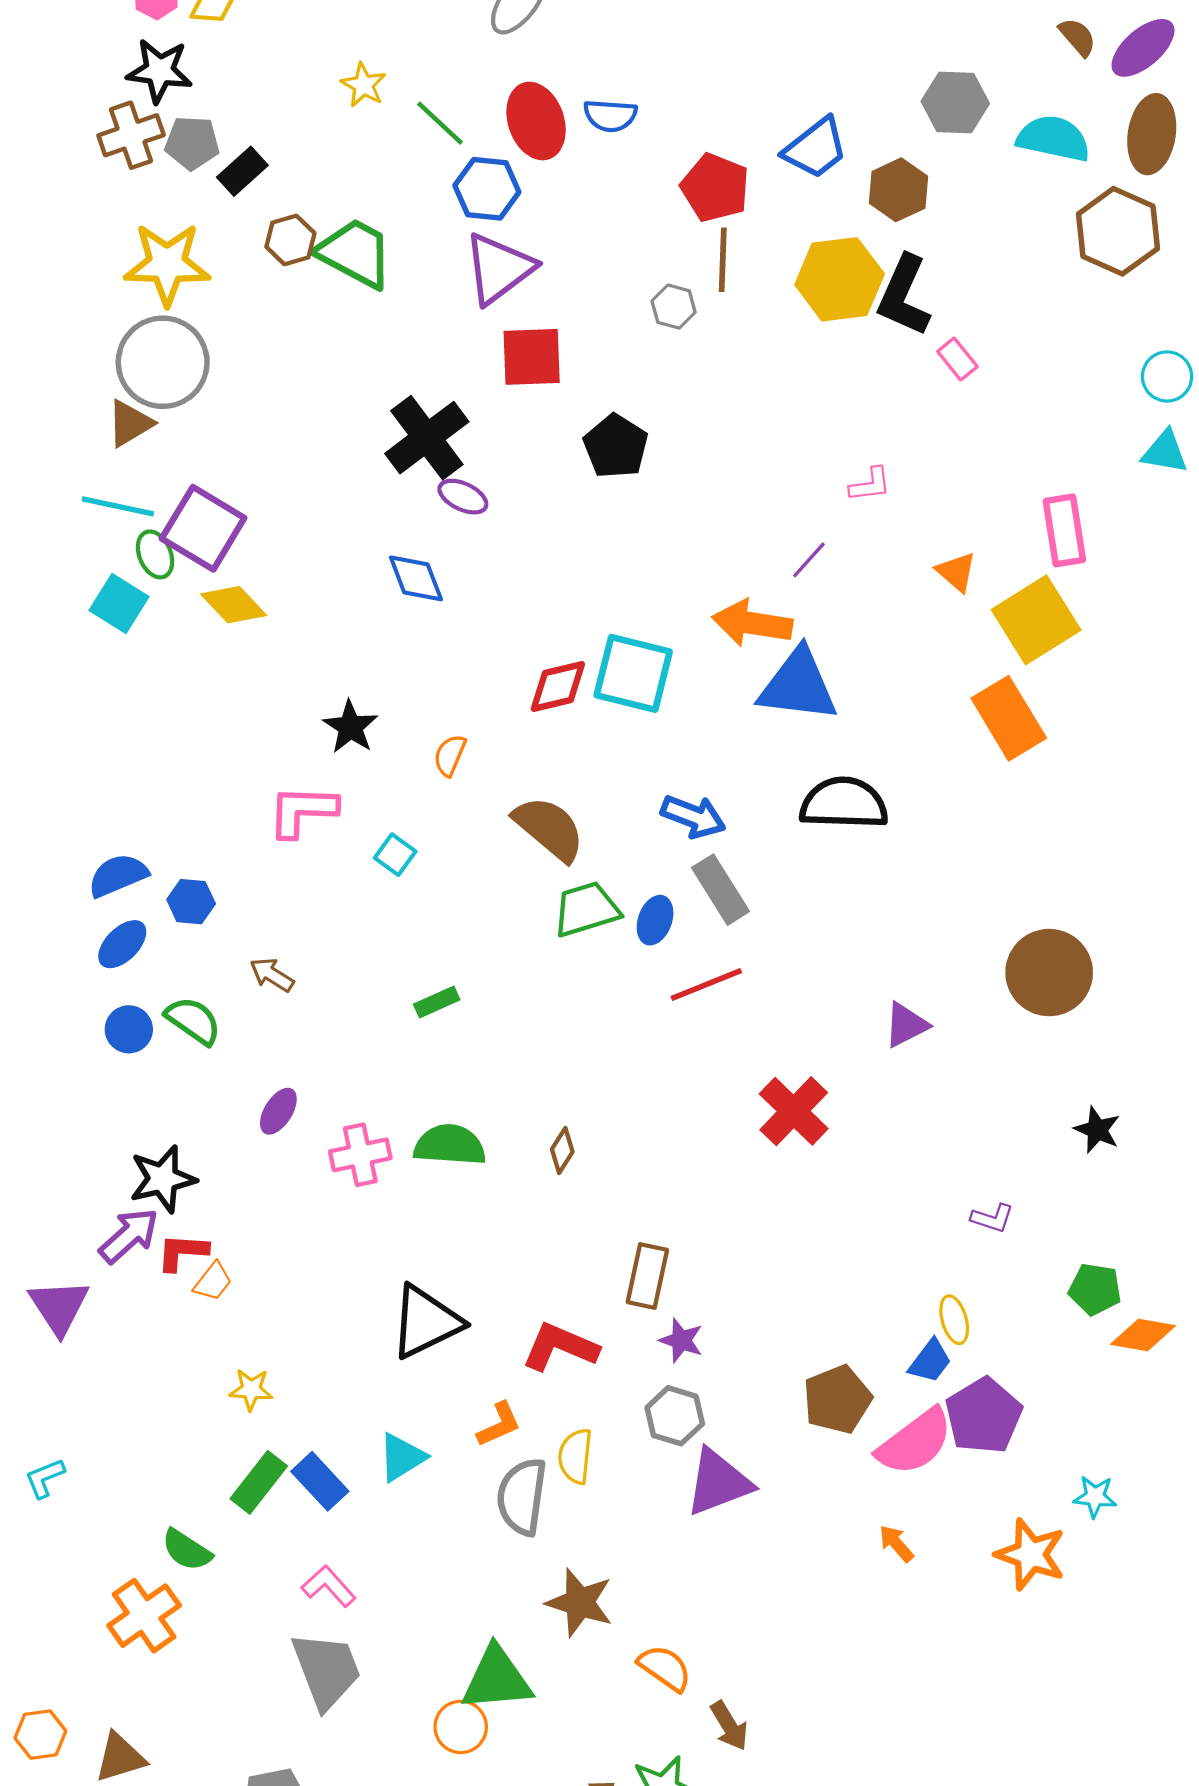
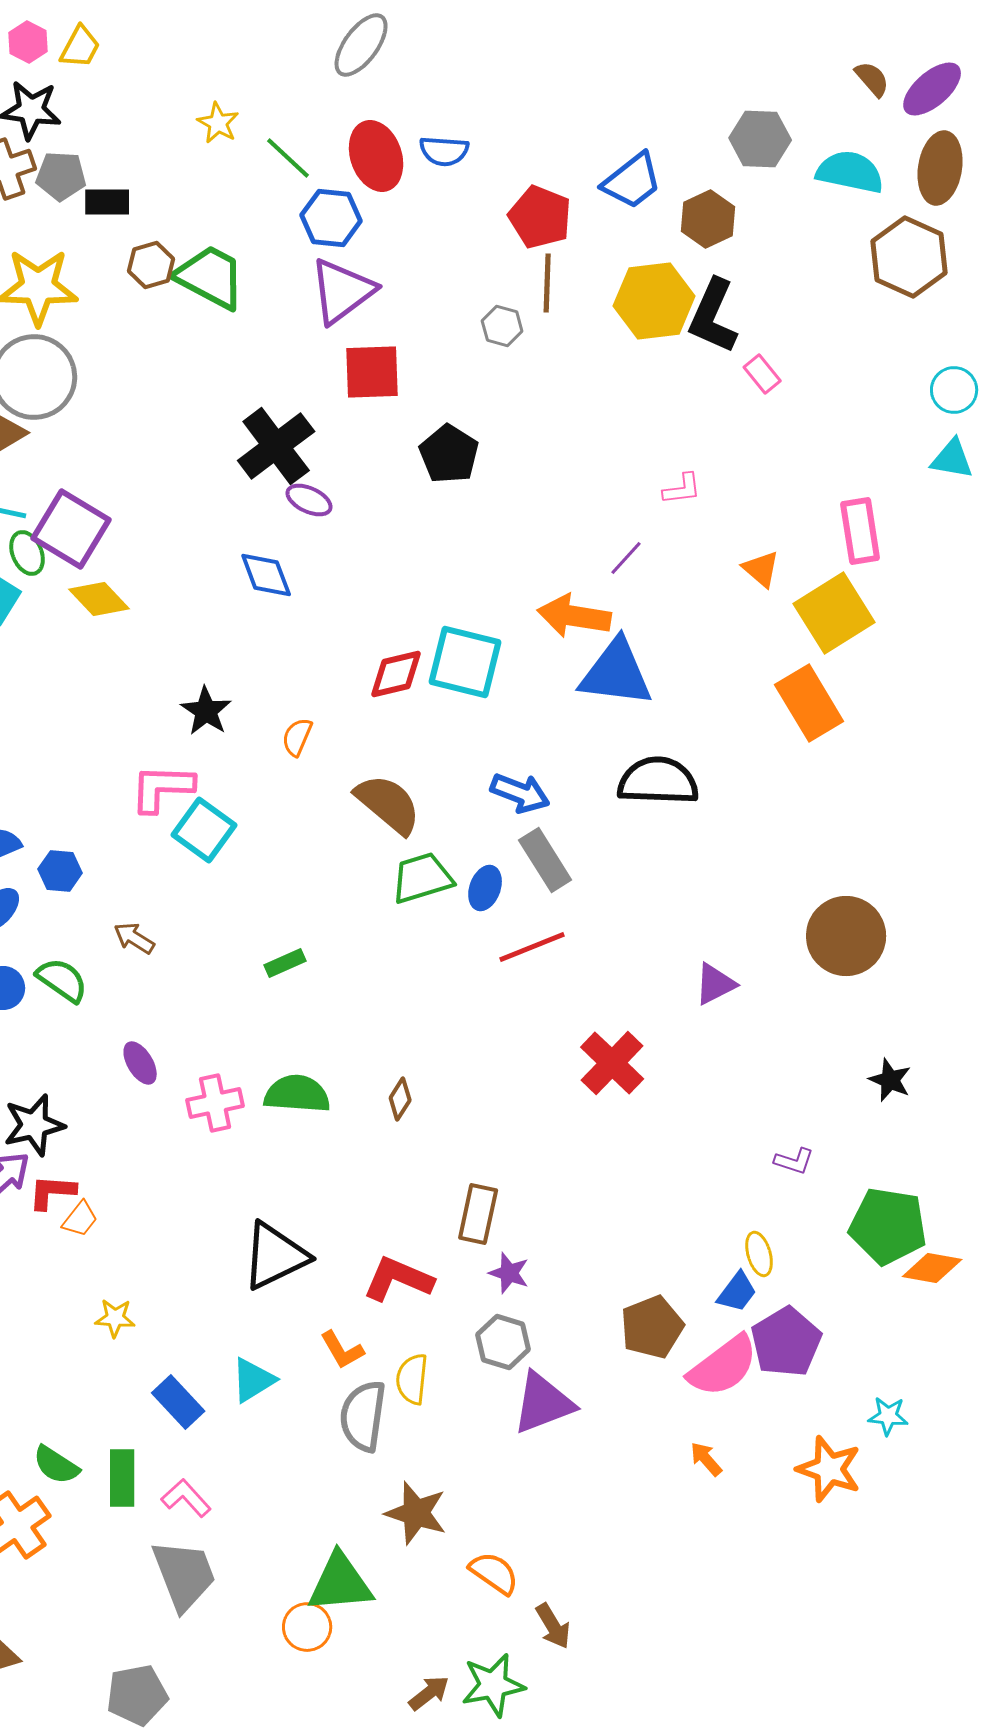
black rectangle: (242, 171) -> (107, 202), turned 42
cyan square: (395, 855) -> (204, 830), moved, size x1.6
purple ellipse: (278, 1111) -> (140, 1063), turned -63
green pentagon: (1095, 1289) -> (888, 1226), size x1.6
orange L-shape: (499, 1425) -> (342, 1350), turned 84
green rectangle: (259, 1482) -> (122, 1478), moved, turned -38

